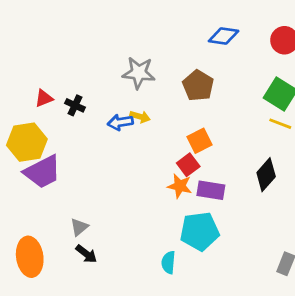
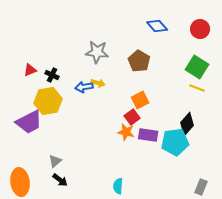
blue diamond: (224, 36) -> (157, 26), turned 40
yellow hexagon: (27, 142) -> (48, 101), moved
cyan pentagon: (200, 231) -> (175, 142), moved

